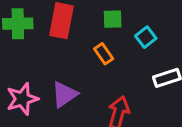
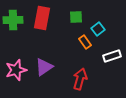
orange rectangle: (104, 54) -> (85, 42), moved

